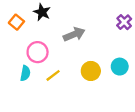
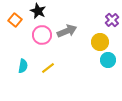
pink circle: (38, 52) -> (42, 35), moved
yellow circle: (91, 71) -> (100, 42), moved

